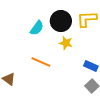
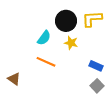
cyan semicircle: (37, 28) -> (44, 38), moved

